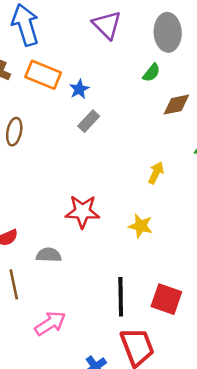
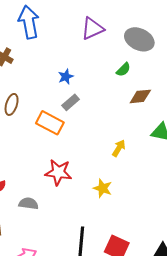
purple triangle: (107, 25) -> (92, 29), turned 45
gray ellipse: (168, 32) -> (139, 39), turned -68
orange rectangle: (43, 75) -> (50, 123), moved

